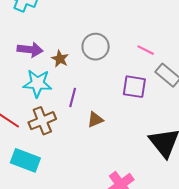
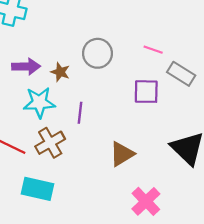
brown triangle: (95, 120) -> (122, 154), moved, size x1.4

